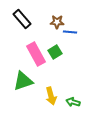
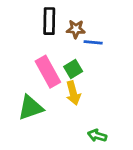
black rectangle: (22, 19) -> (49, 21), moved, turned 42
yellow arrow: (51, 96) -> (73, 93), moved

